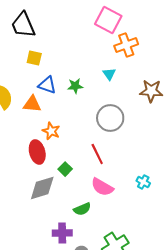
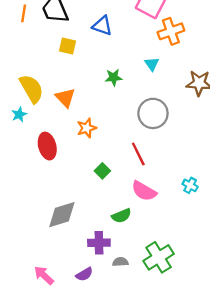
blue triangle: (47, 85) -> (102, 26), moved
orange triangle: (32, 104) -> (65, 98), turned 42
orange star: (51, 131) -> (87, 128), turned 30
red ellipse: (37, 152) -> (47, 146), moved
gray diamond: (42, 188) -> (62, 215), moved

